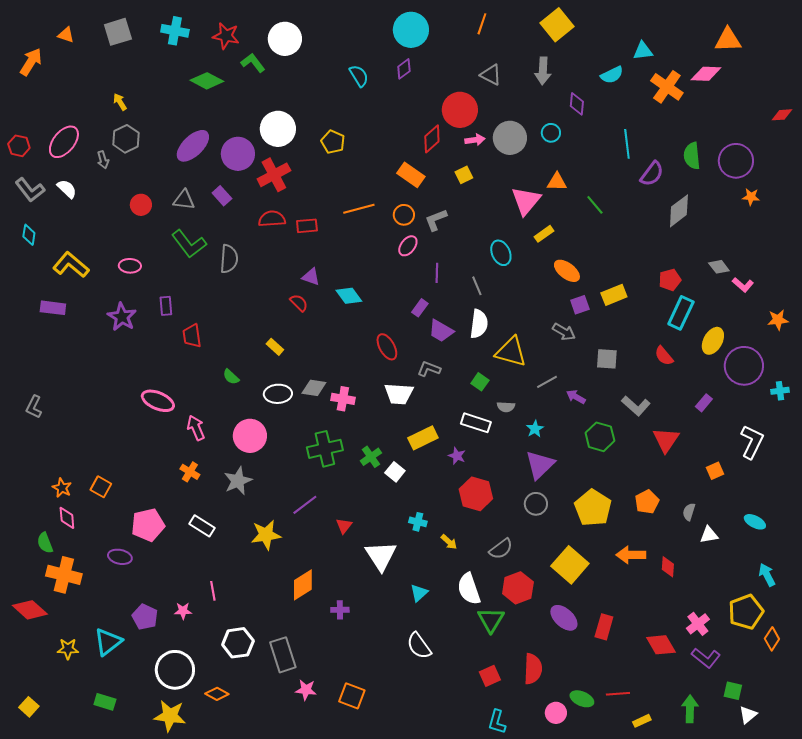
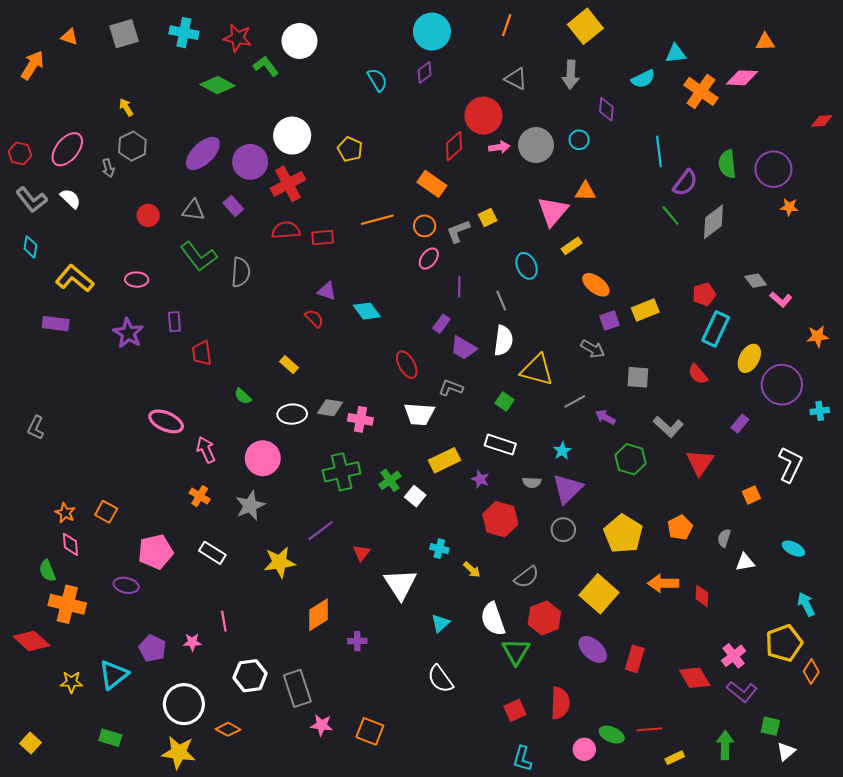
orange triangle: (728, 40) -> (765, 42), size x0.7
yellow square: (464, 175) -> (488, 218), moved
green line: (595, 205) -> (670, 215), moved
gray semicircle: (506, 407) -> (532, 482), moved

